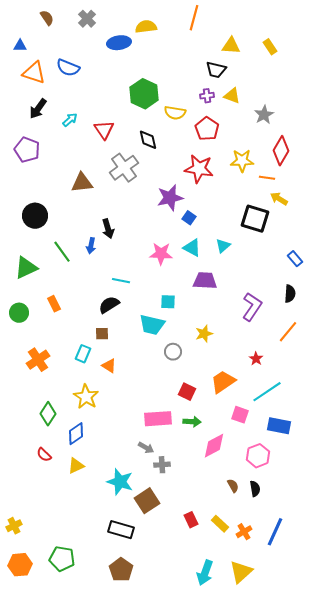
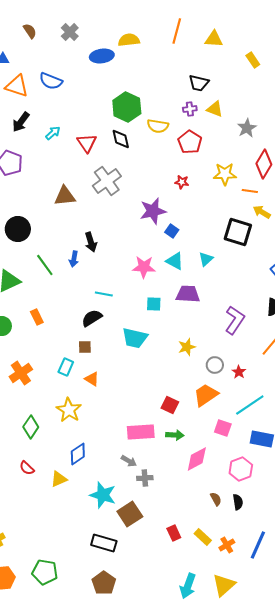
yellow triangle: (231, 46) -> (214, 39), moved
black diamond: (148, 140) -> (121, 139), moved
red star: (199, 169) -> (182, 182), size x0.5
cyan square: (168, 302) -> (154, 304), moved
gray circle: (173, 352) -> (215, 365), moved
blue diamond: (76, 434) -> (78, 454), moved

